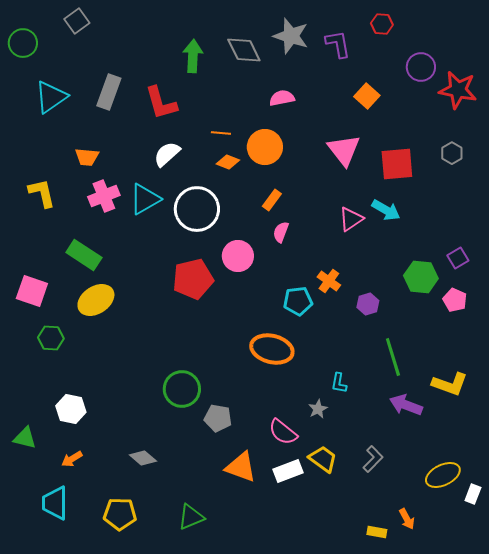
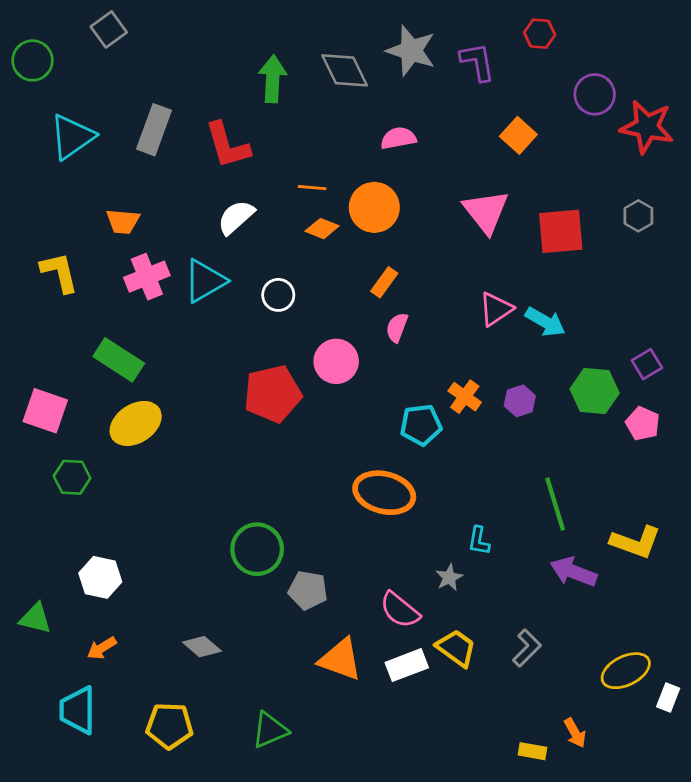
white circle: (197, 209) -> (278, 295), size x0.5
cyan arrow: (386, 210) -> (545, 322), moved
purple hexagon: (368, 304) -> (520, 401), moved

